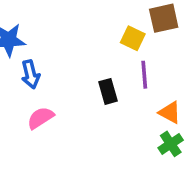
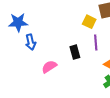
pink semicircle: (40, 118) -> (49, 67), moved

